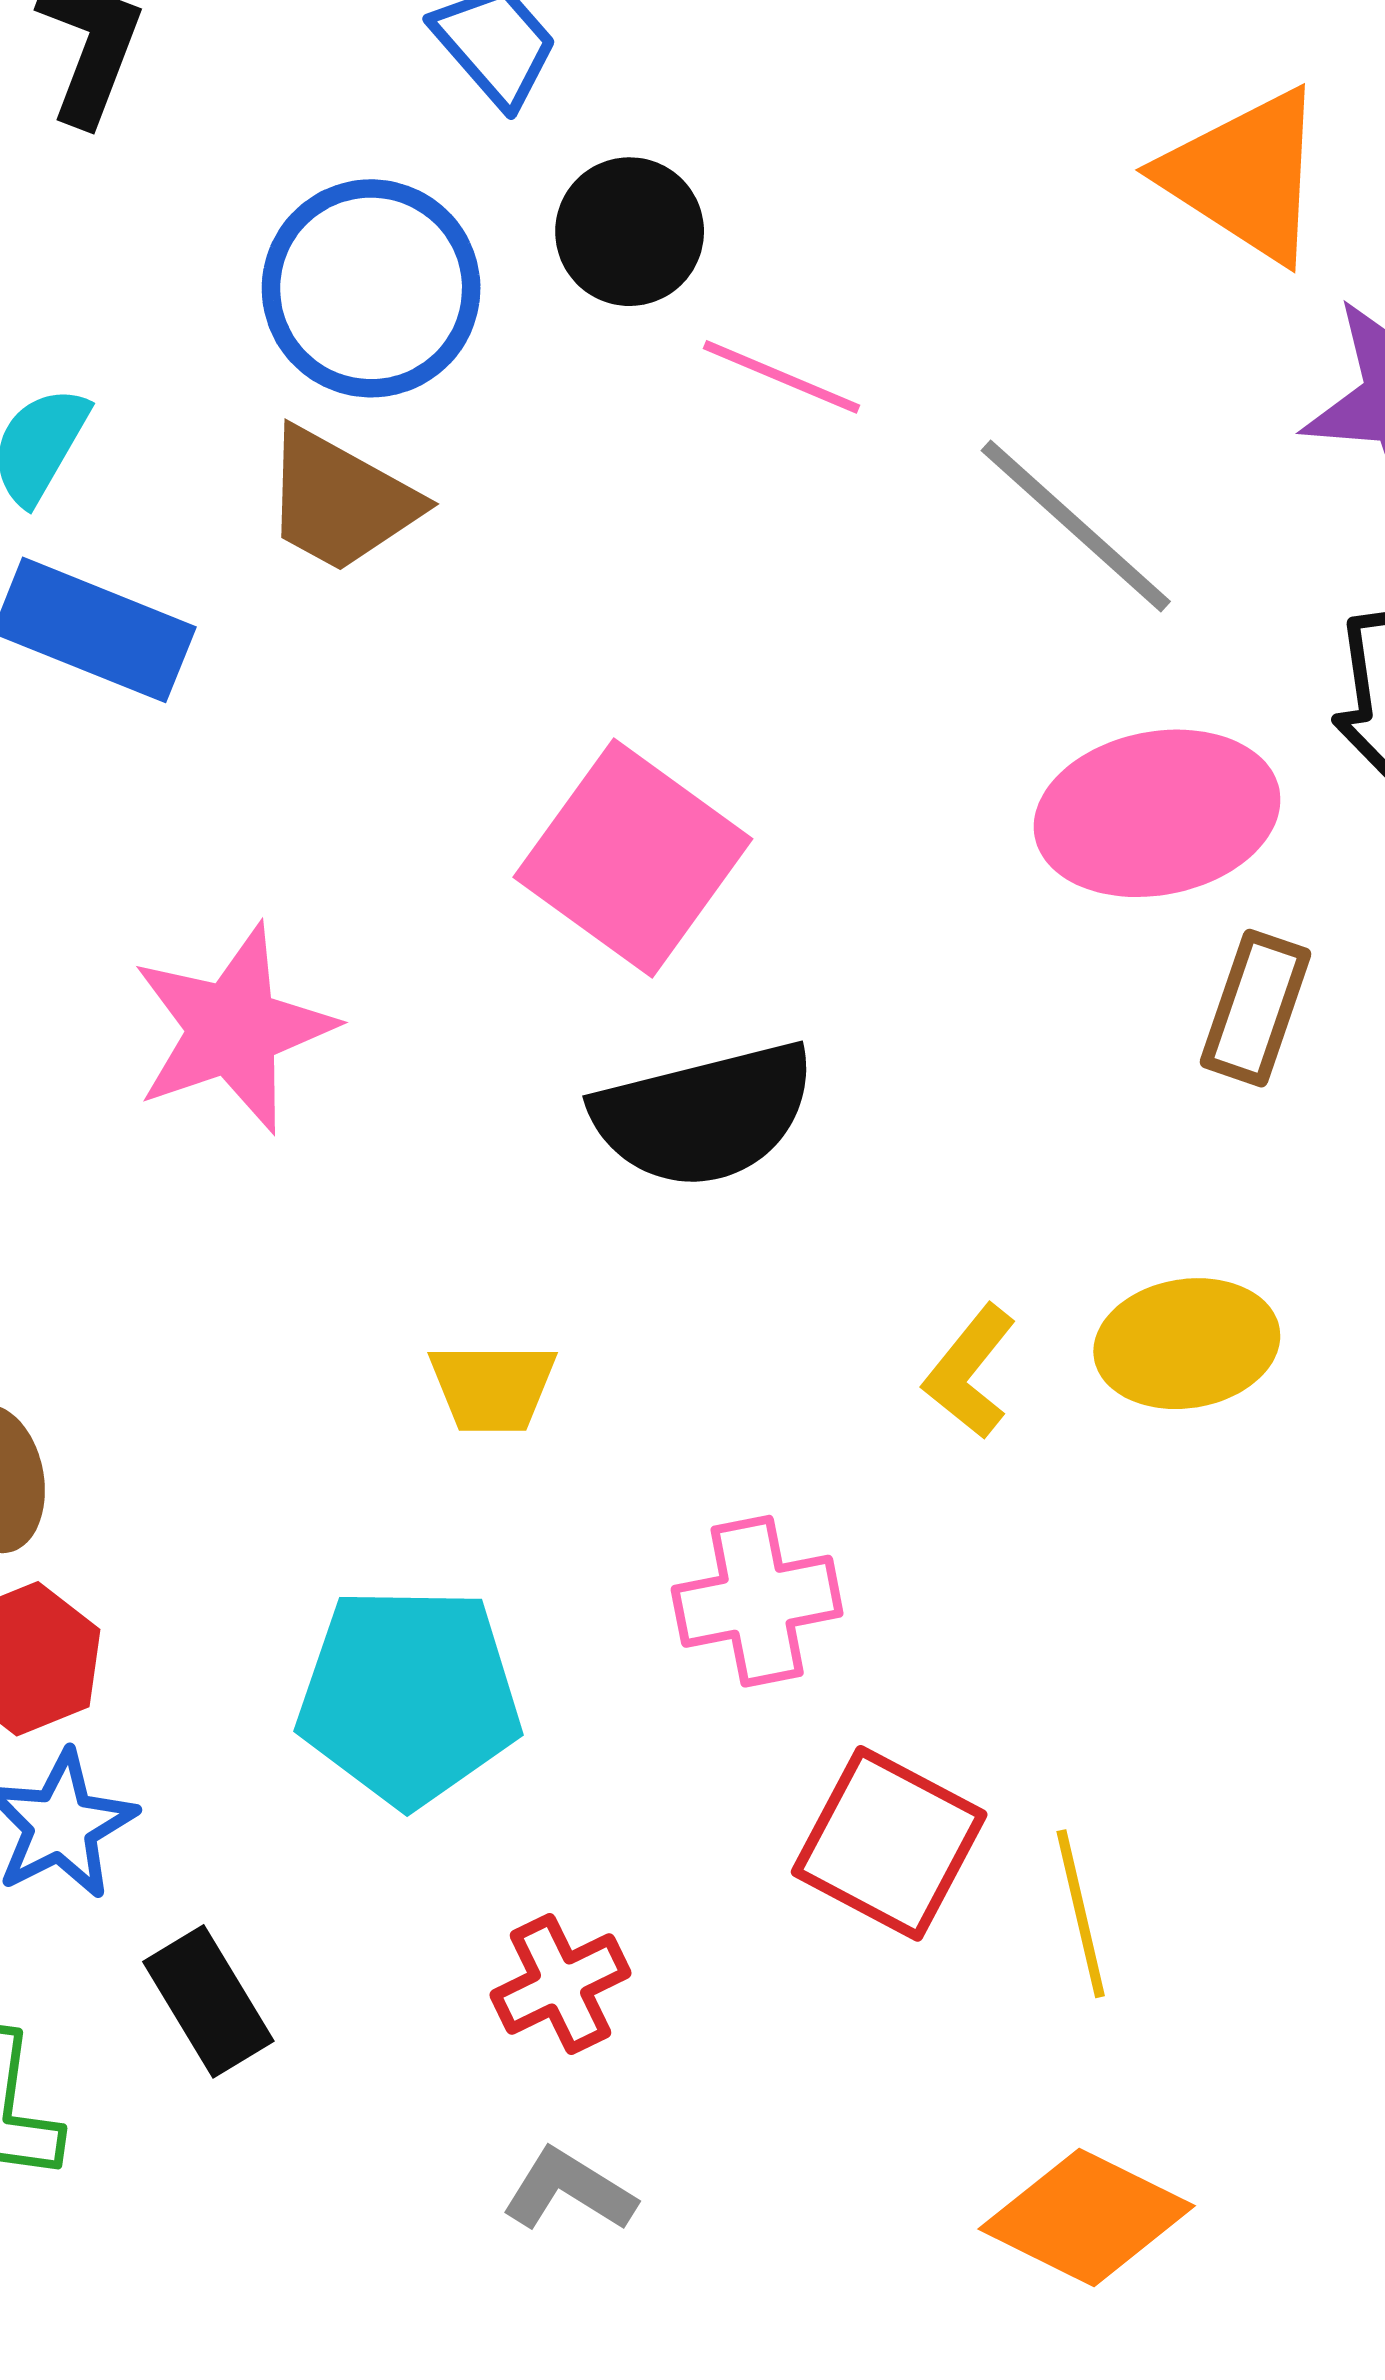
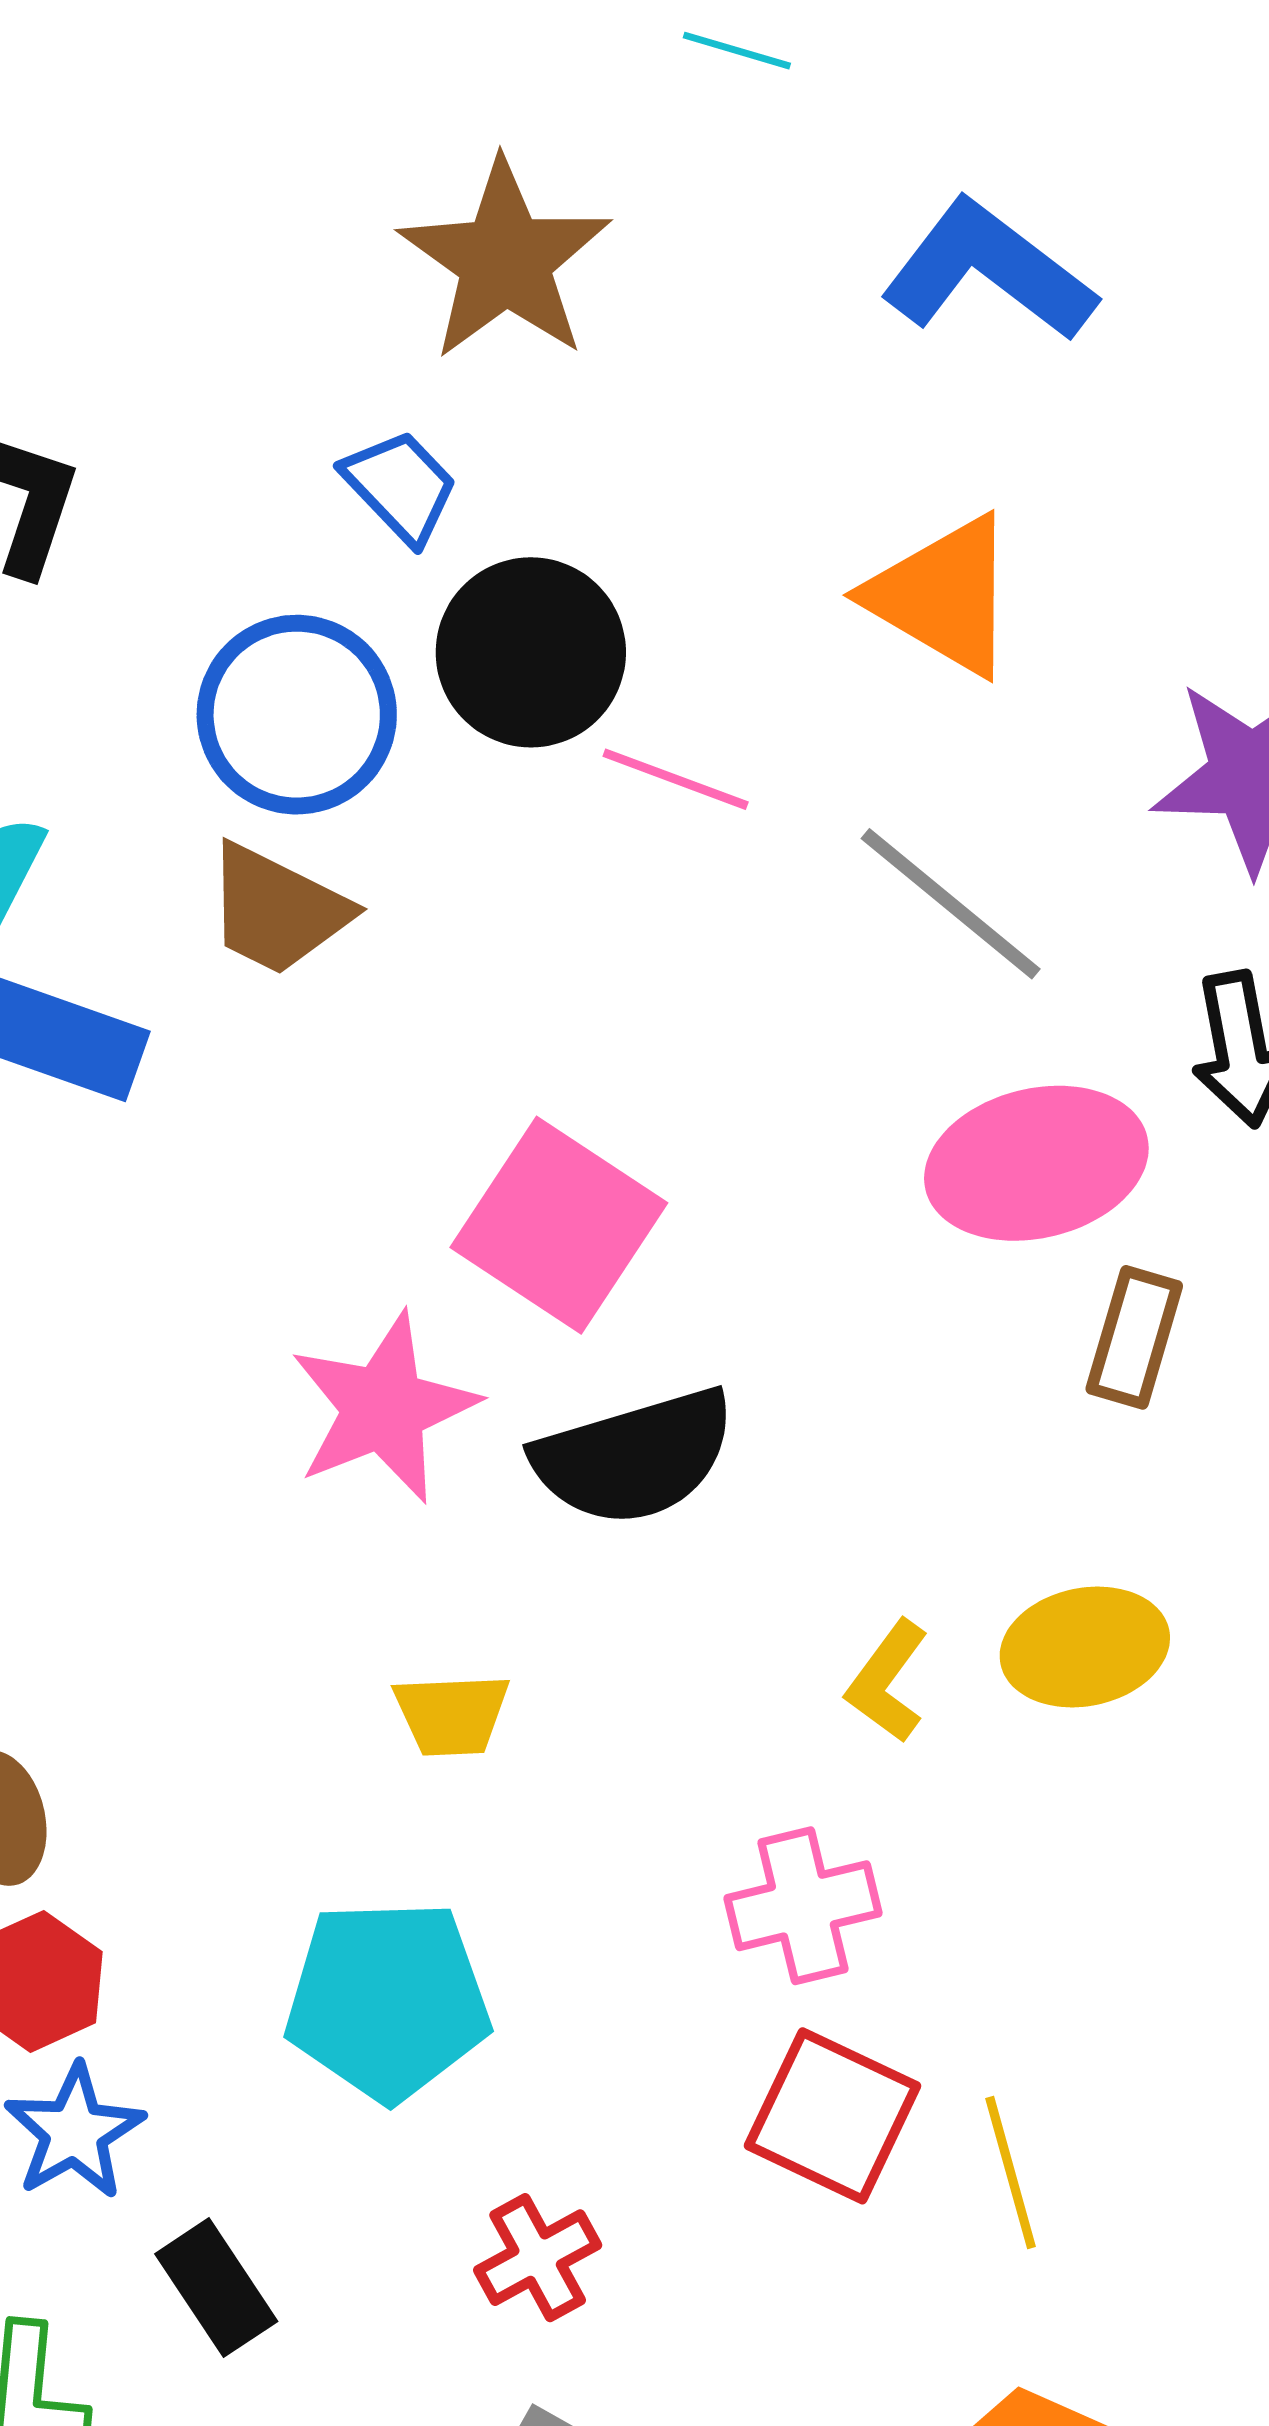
orange triangle: (1245, 176) -> (943, 596), moved
black circle: (630, 232) -> (531, 652), size x1.4
pink star: (233, 1029) -> (384, 1408), moved
pink cross: (757, 1601) -> (803, 1906), moved

